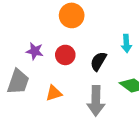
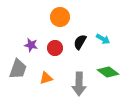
cyan arrow: (126, 43) -> (103, 39), turned -56
black semicircle: (98, 61) -> (80, 42), moved

